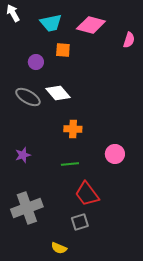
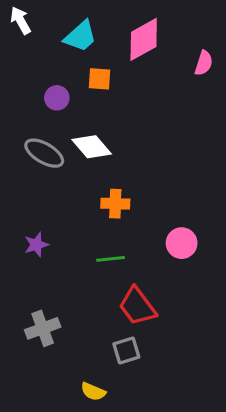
cyan trapezoid: (51, 23) -> (81, 36), turned -30
pink diamond: (91, 25) -> (144, 39), turned -44
gray cross: (27, 208) -> (43, 328), size x0.7

